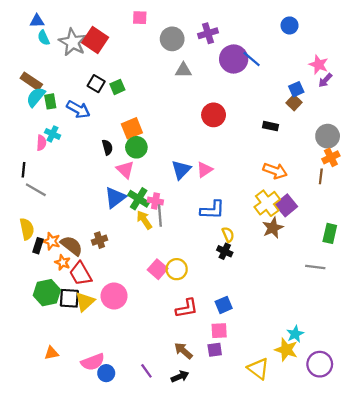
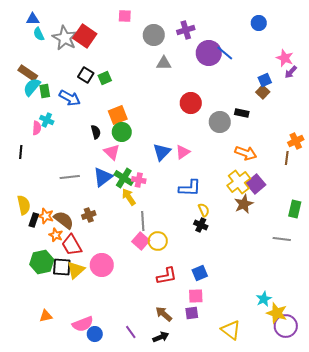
gray circle: (328, 136) -> (220, 122), moved
gray line: (36, 190) -> (70, 177), moved, turned -36
gray line: (160, 216) -> (143, 221), moved
yellow star: (286, 350) -> (277, 313), moved

